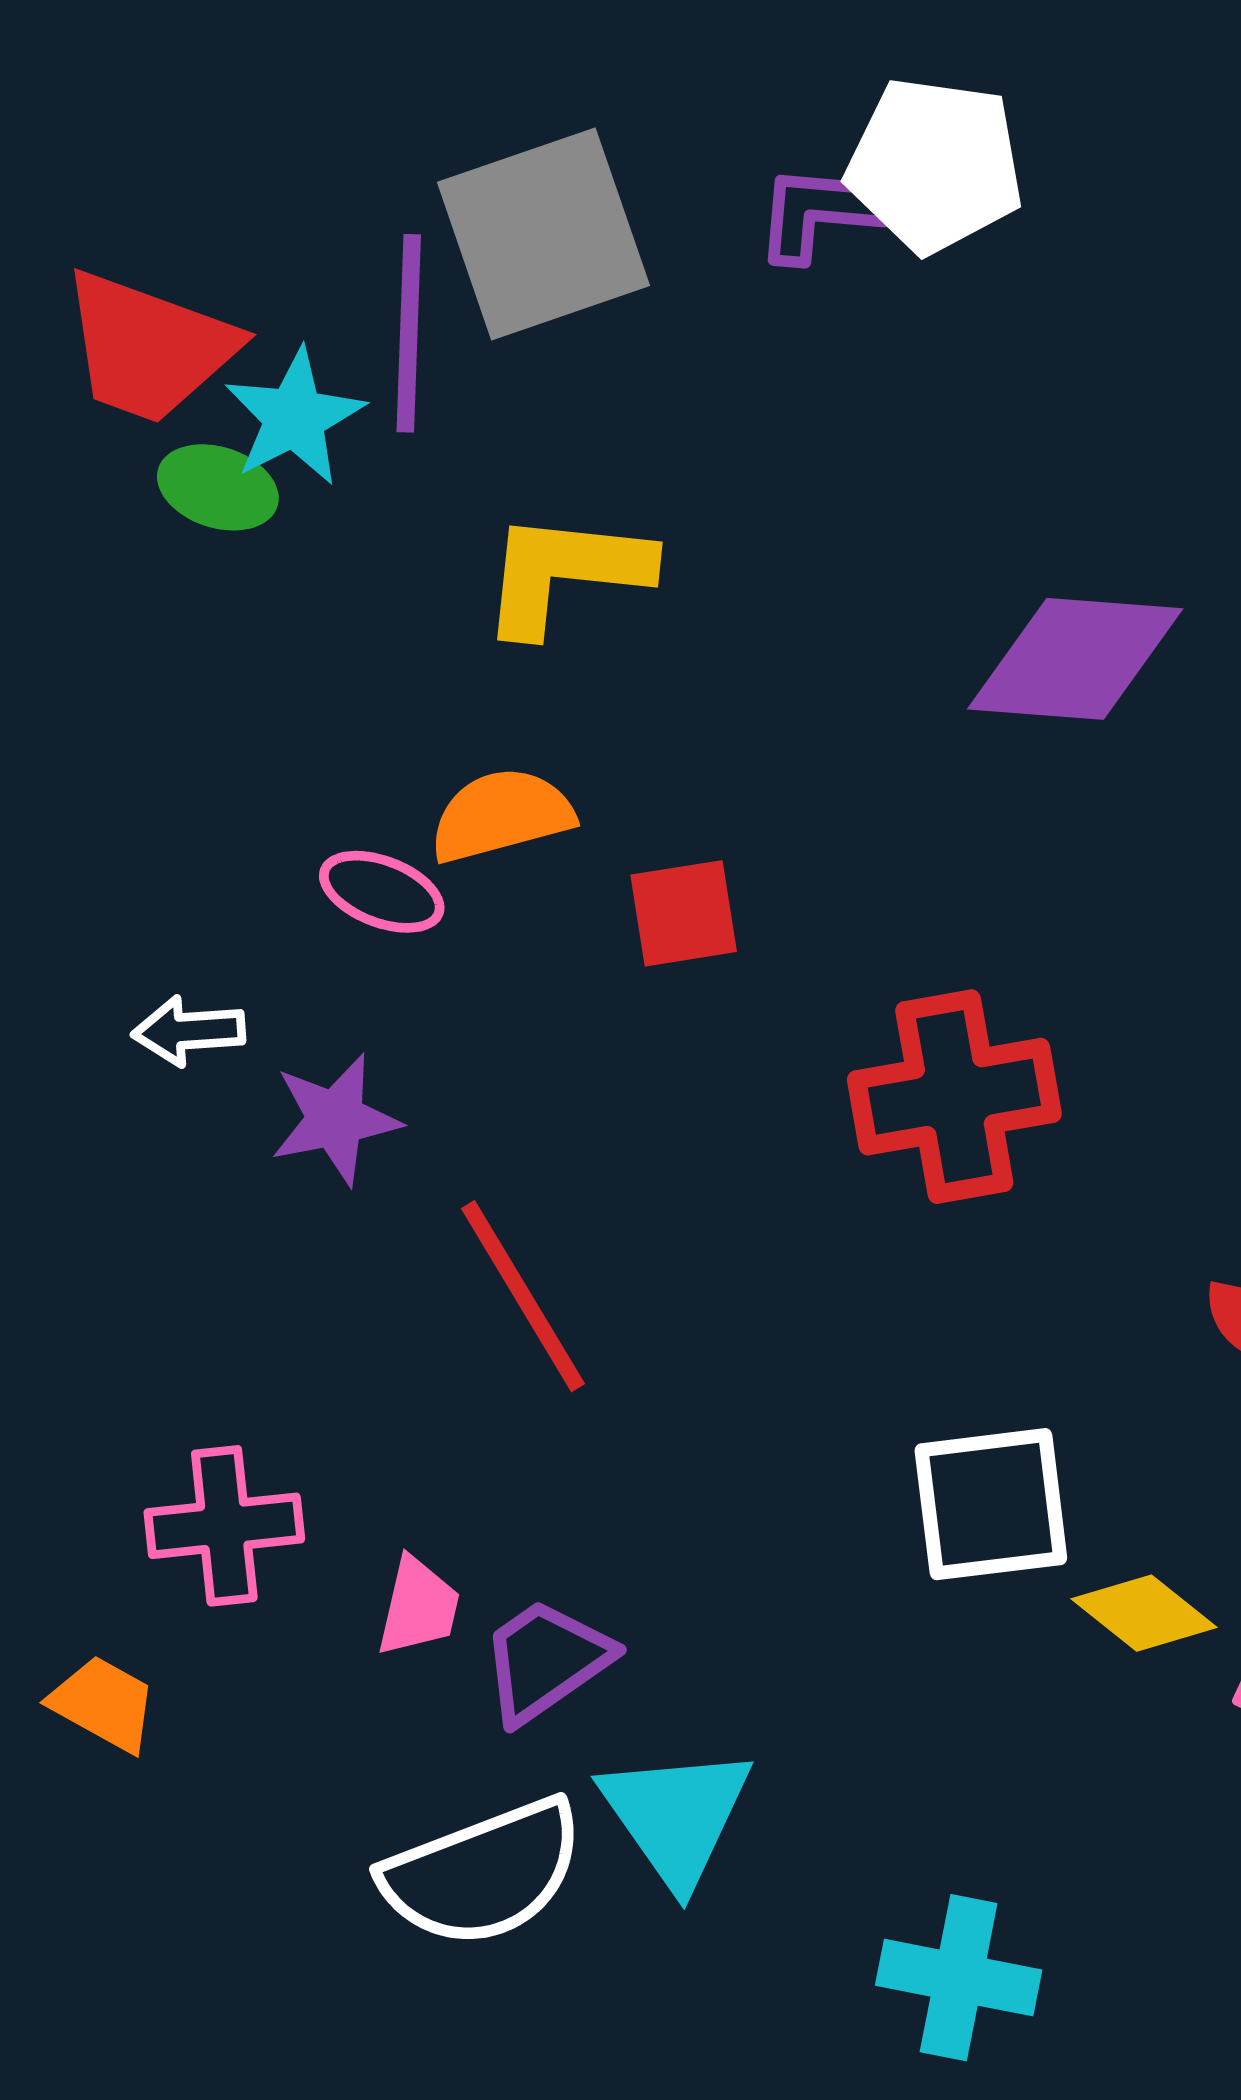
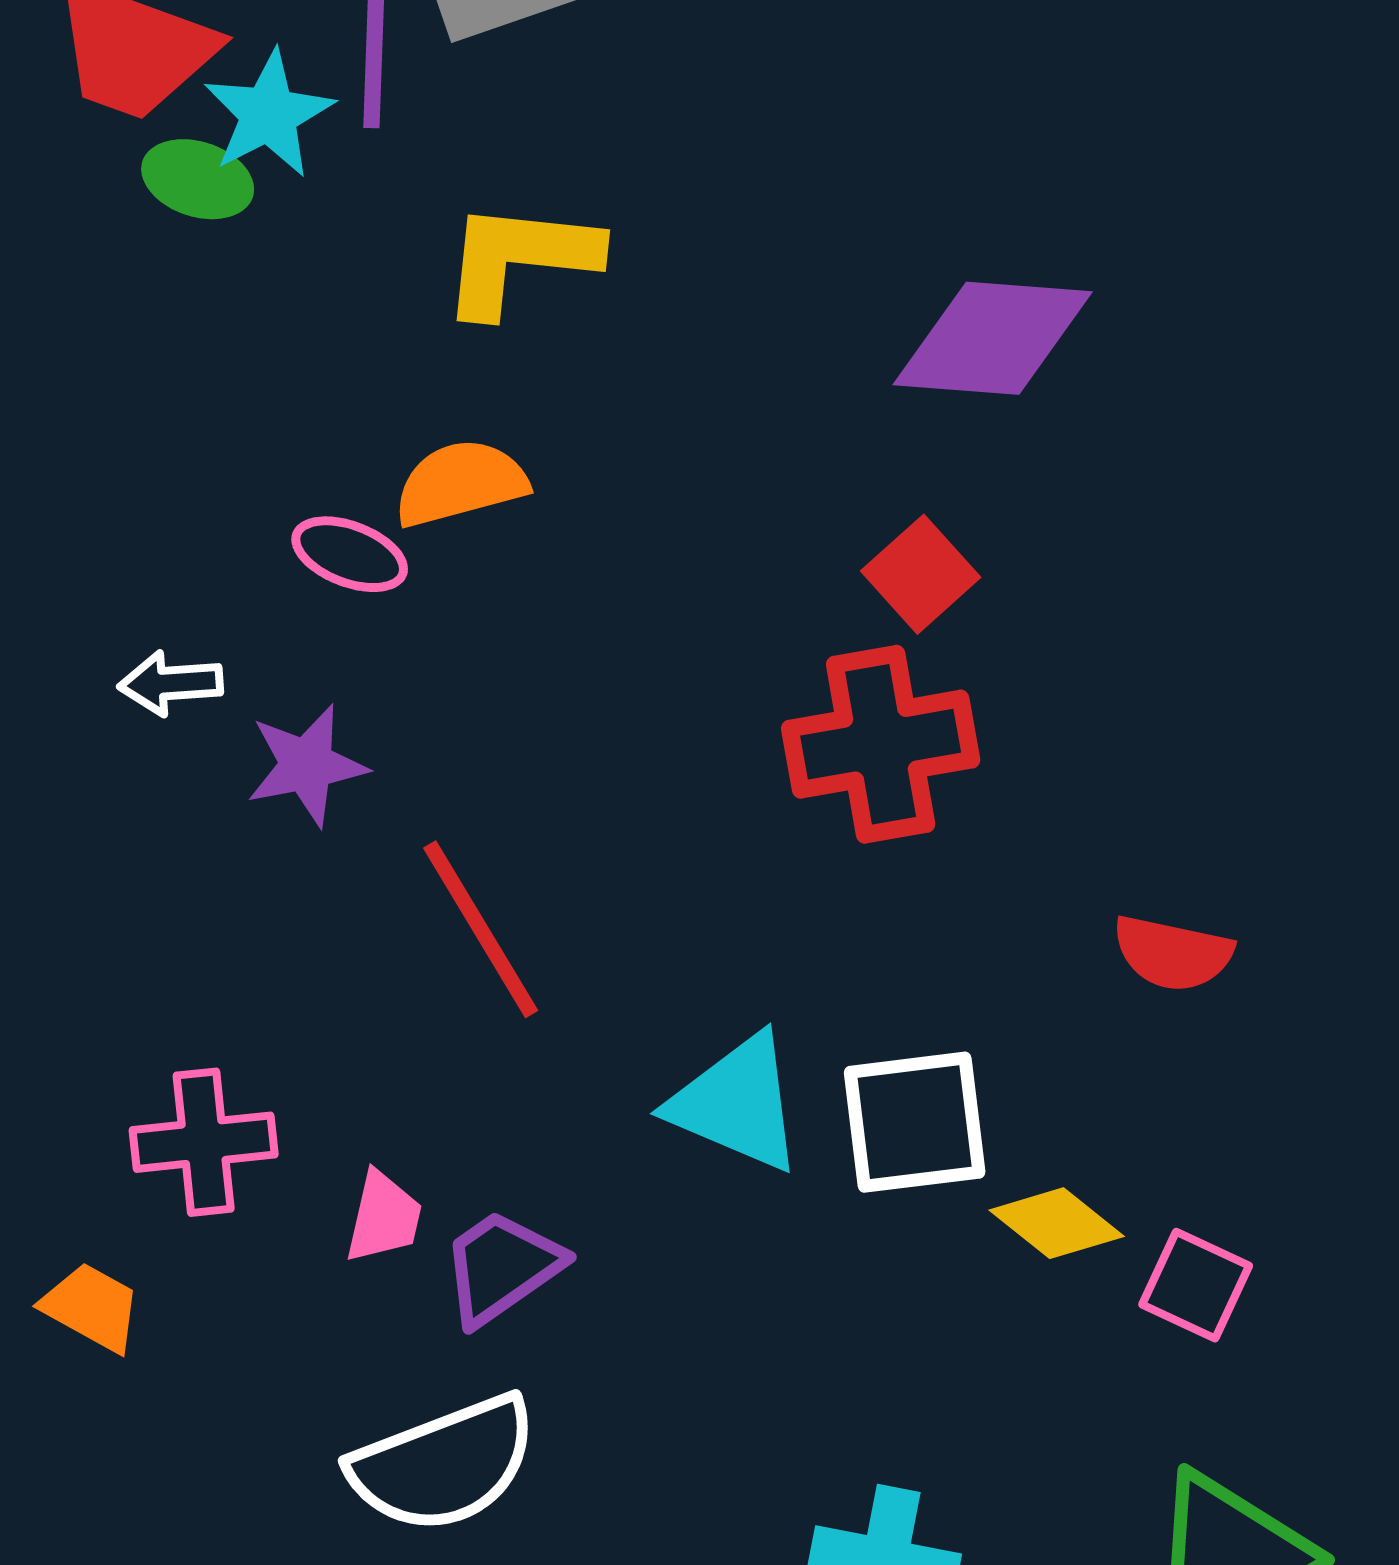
red square: (684, 913) -> (921, 574), moved, turned -33
cyan triangle: (676, 1816) -> (737, 1103), moved, turned -32

